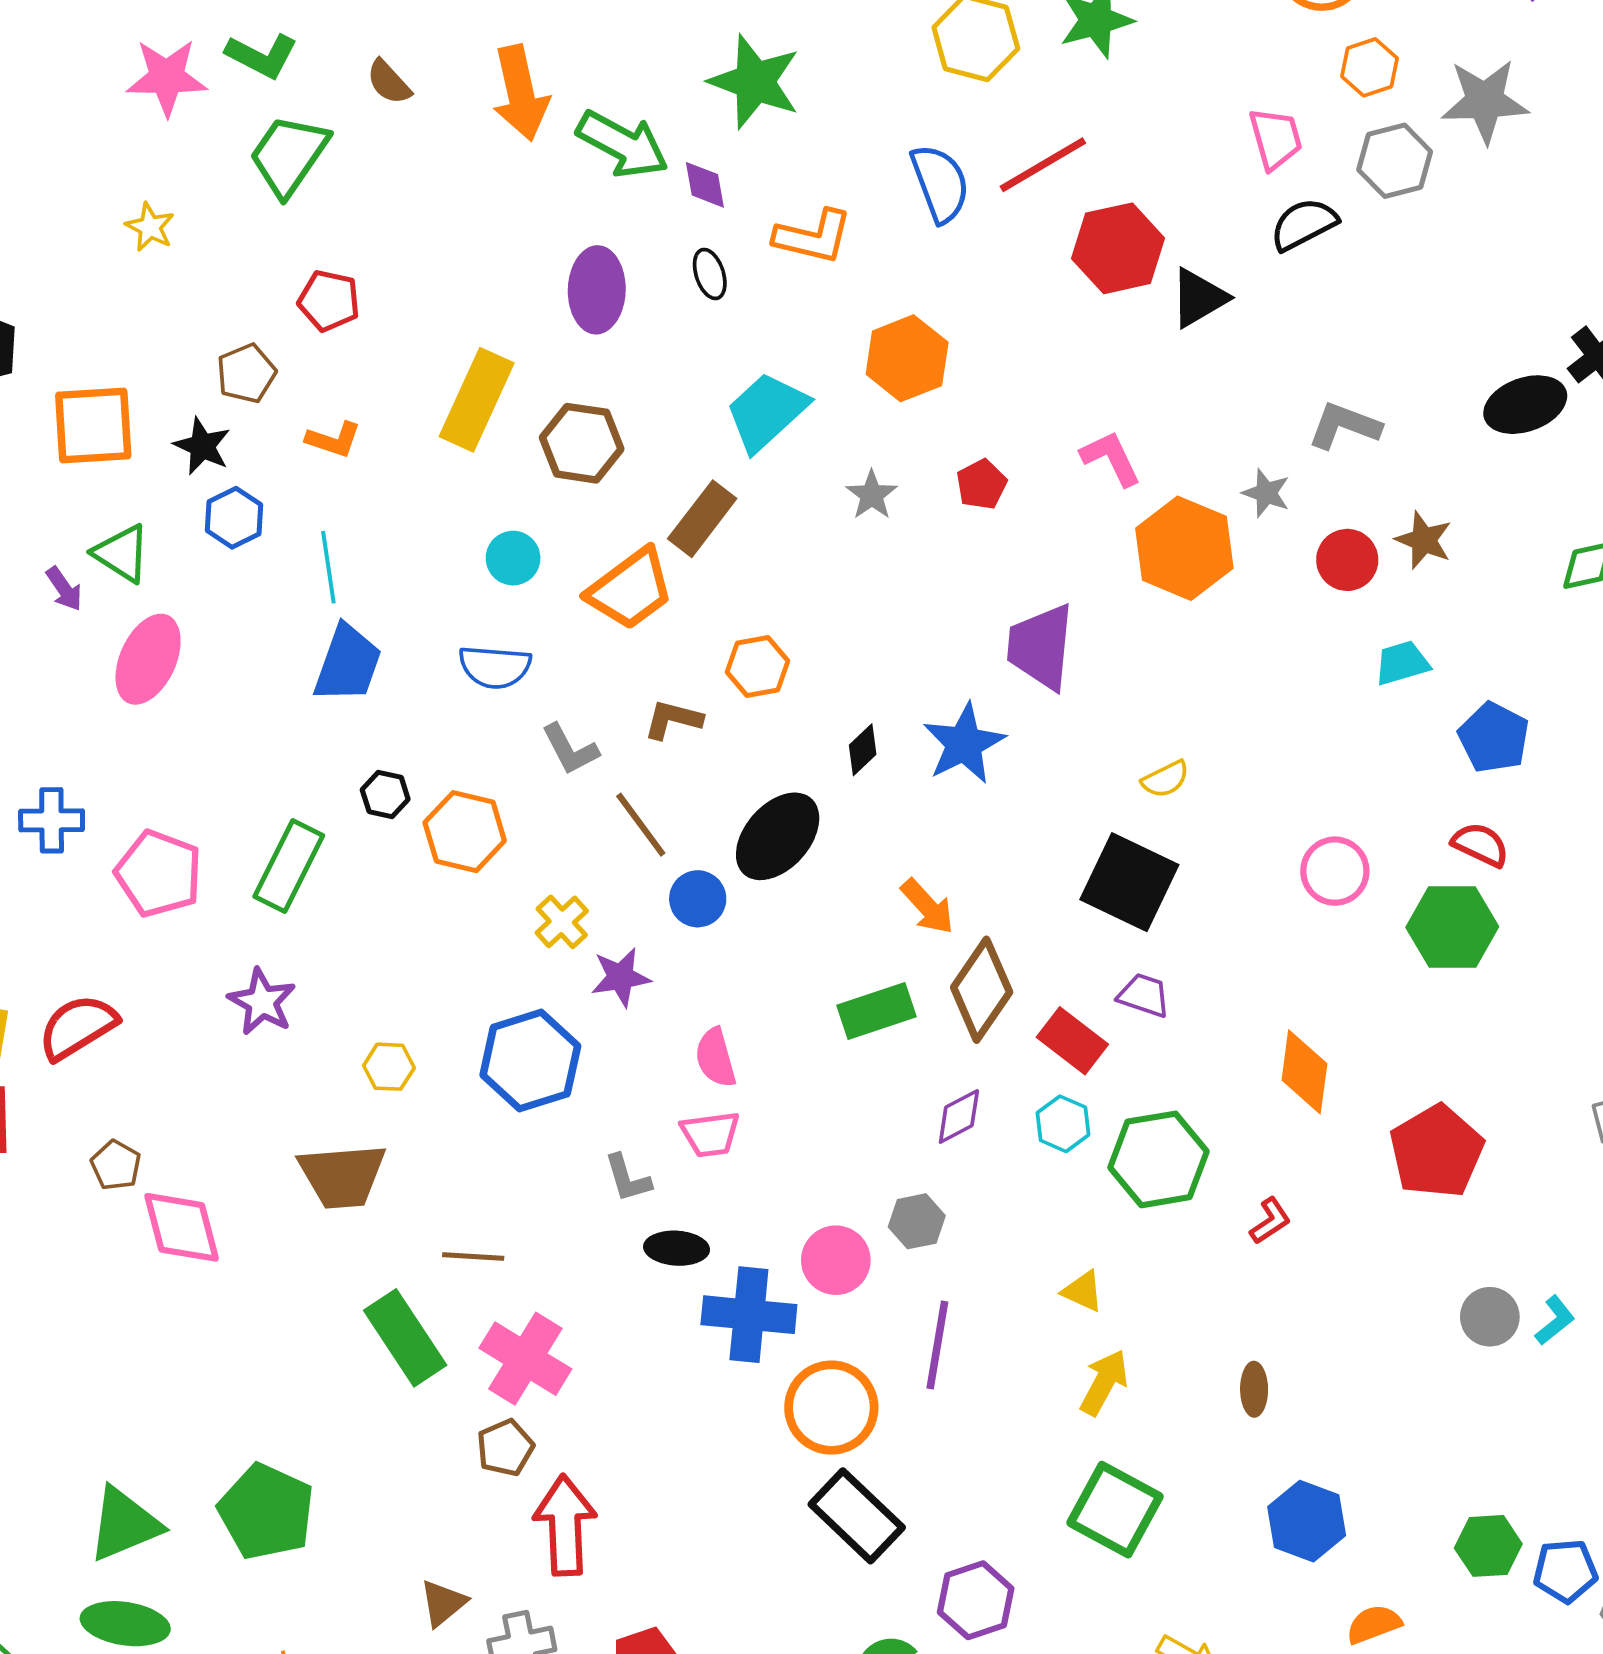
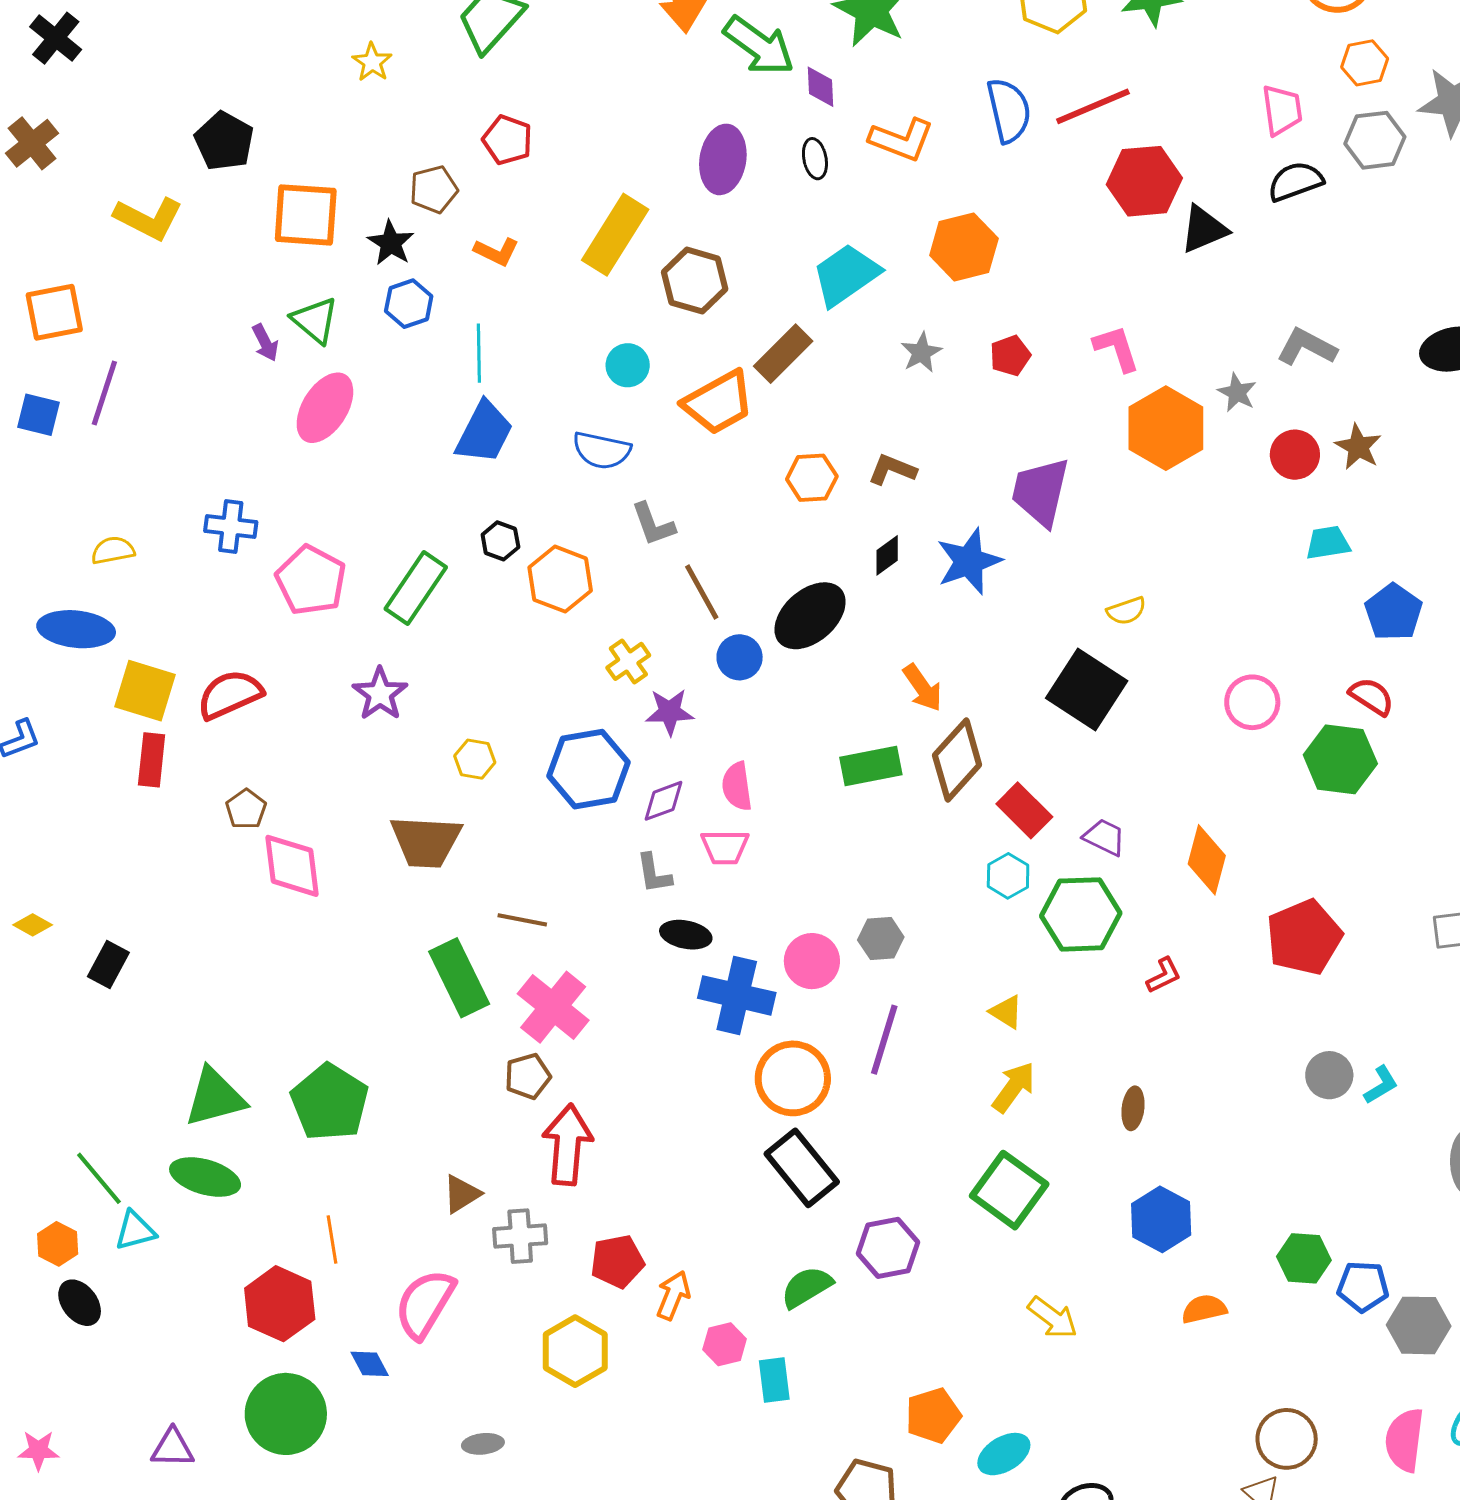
brown L-shape: (673, 719) -> (892, 470), moved
purple trapezoid: (1144, 995) -> (1104, 837), moved
purple diamond: (959, 1116) -> (663, 801), moved

